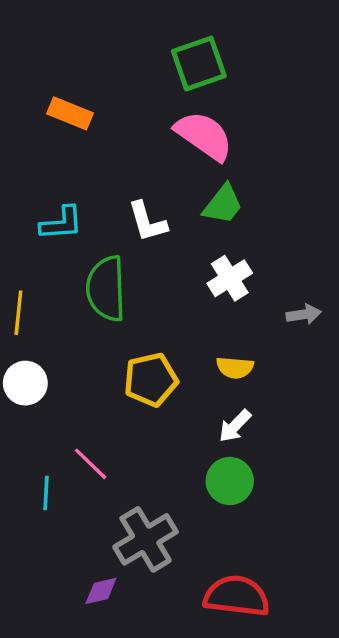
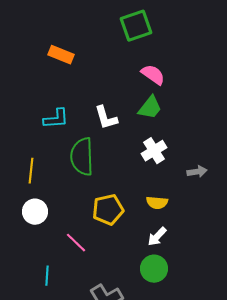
pink semicircle: (204, 136) -> (153, 75), moved, size x0.7
pink line: (91, 464) -> (76, 243), moved

